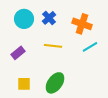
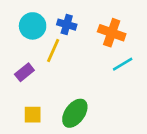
blue cross: (49, 18) -> (67, 25), turned -32
yellow line: (53, 46) -> (53, 50), moved, turned -72

